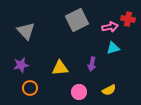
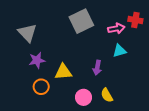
purple star: (21, 65) -> (37, 60), moved
orange circle: (30, 88) -> (41, 87), moved
yellow semicircle: (109, 90) -> (107, 95), moved, turned 88

